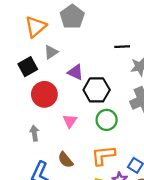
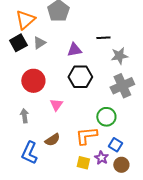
black square: (28, 67) -> (18, 43), moved
purple triangle: (75, 72) -> (74, 50), moved, turned -35
green circle: (107, 120) -> (106, 117), moved
brown semicircle: (65, 160) -> (52, 140), turned -84

